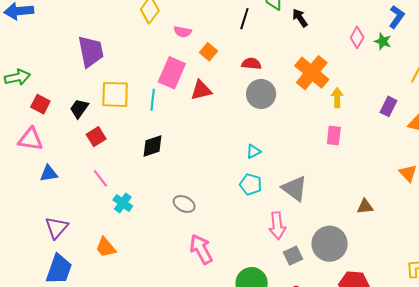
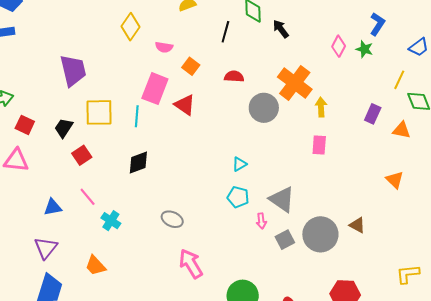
red triangle: (201, 90) -> (185, 105), turned 50
gray circle: (261, 94) -> (264, 108), moved
blue triangle: (49, 173) -> (53, 207), moved
brown triangle: (365, 206) -> (357, 225), moved, turned 36
pink arrow: (277, 226) -> (261, 221), moved, size x0.6
gray circle: (330, 244) -> (320, 234), moved
gray square: (293, 256) -> (285, 240), moved

